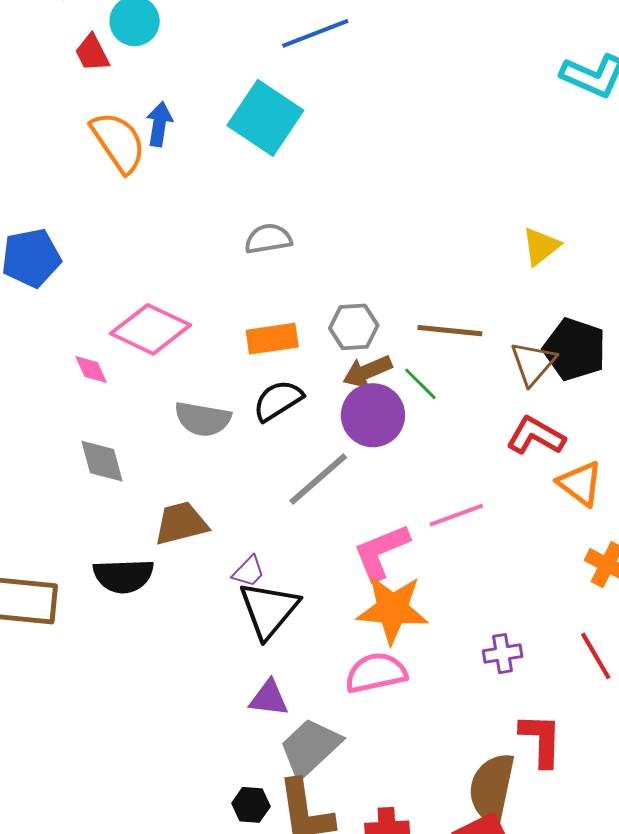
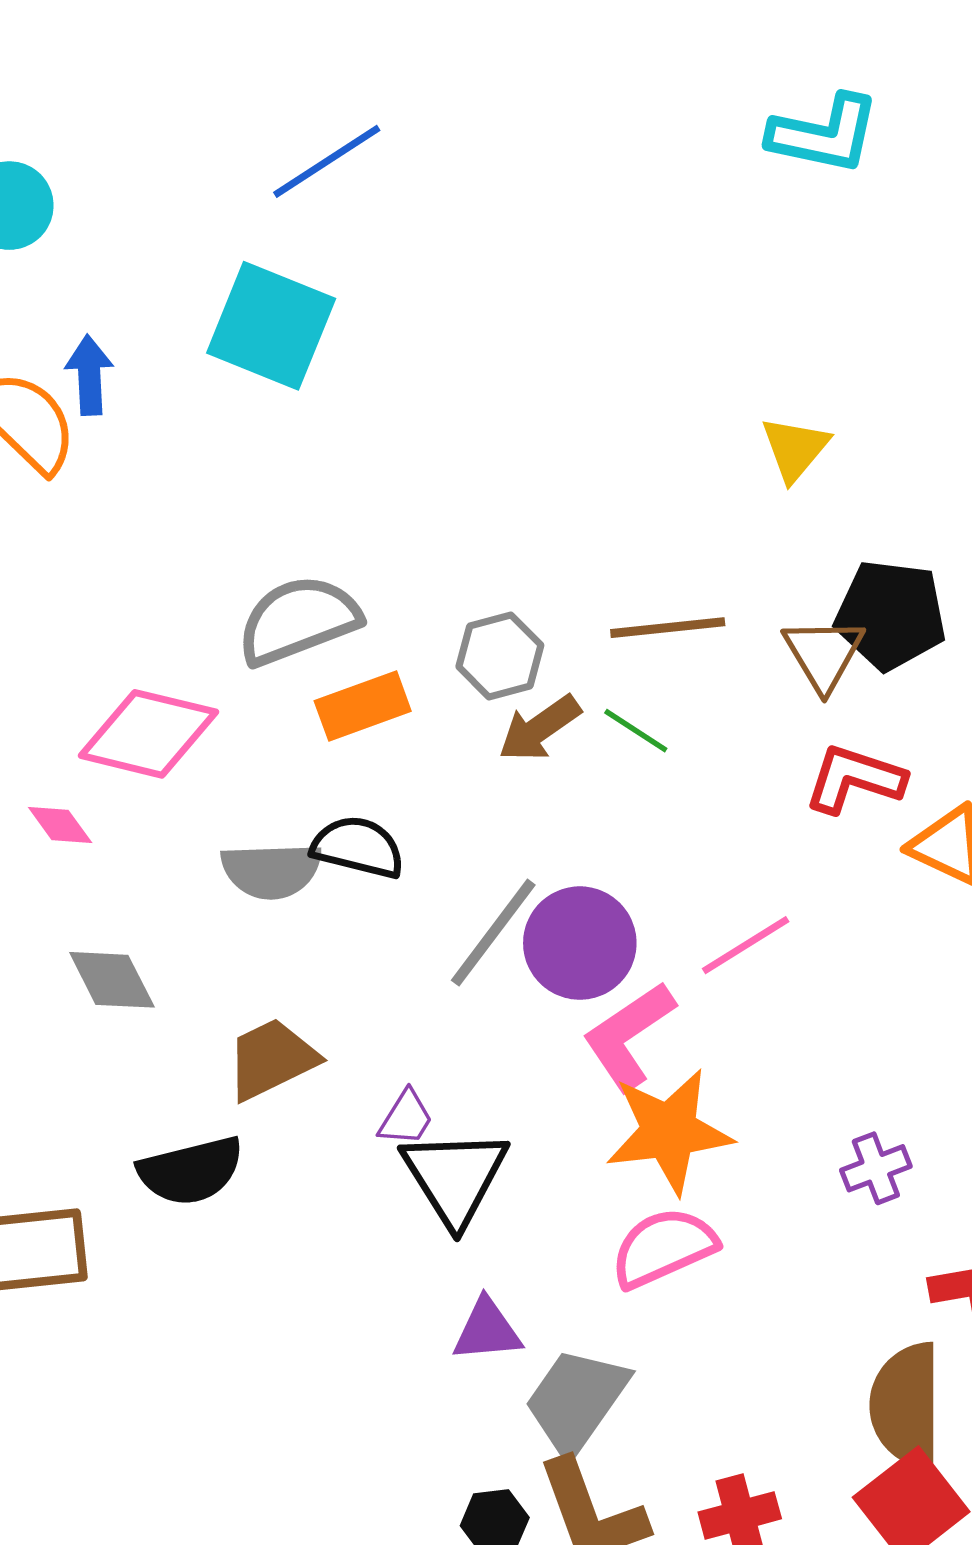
gray semicircle: (268, 239) -> (298, 620), moved, size x1.5
black semicircle: (278, 401) -> (358, 847), moved, turned 58
purple circle: (373, 415) -> (580, 943), moved

